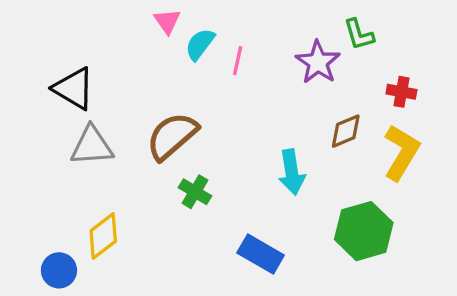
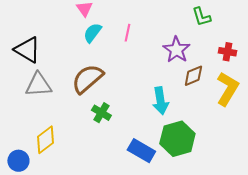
cyan semicircle: (200, 44) -> (92, 33), moved
purple star: (318, 62) -> (176, 50), moved
green hexagon: (364, 231) -> (177, 139), moved

